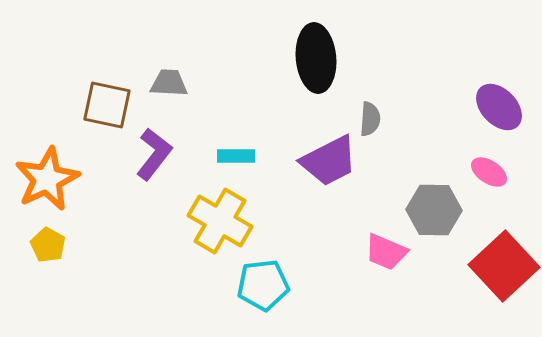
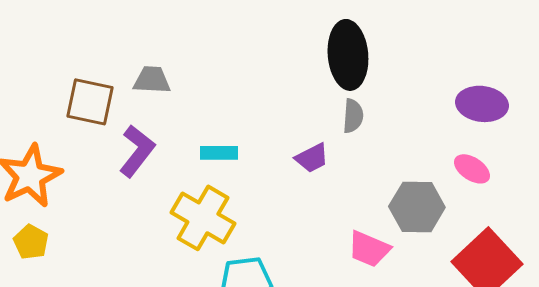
black ellipse: (316, 58) -> (348, 55), moved
purple ellipse: (499, 107) -> (482, 104), turned -39
purple trapezoid: (329, 161) -> (312, 158), size x0.6

